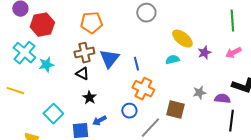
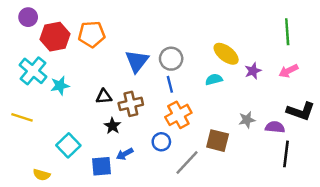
gray circle: (146, 13) -> (171, 59), moved
orange pentagon: (91, 23) -> (92, 34), moved
brown cross: (84, 53) -> (131, 104), moved
blue triangle: (109, 59) -> (137, 61), moved
black triangle: (82, 74) -> (104, 97), turned -32
orange cross: (143, 89) -> (178, 115), turned 35

